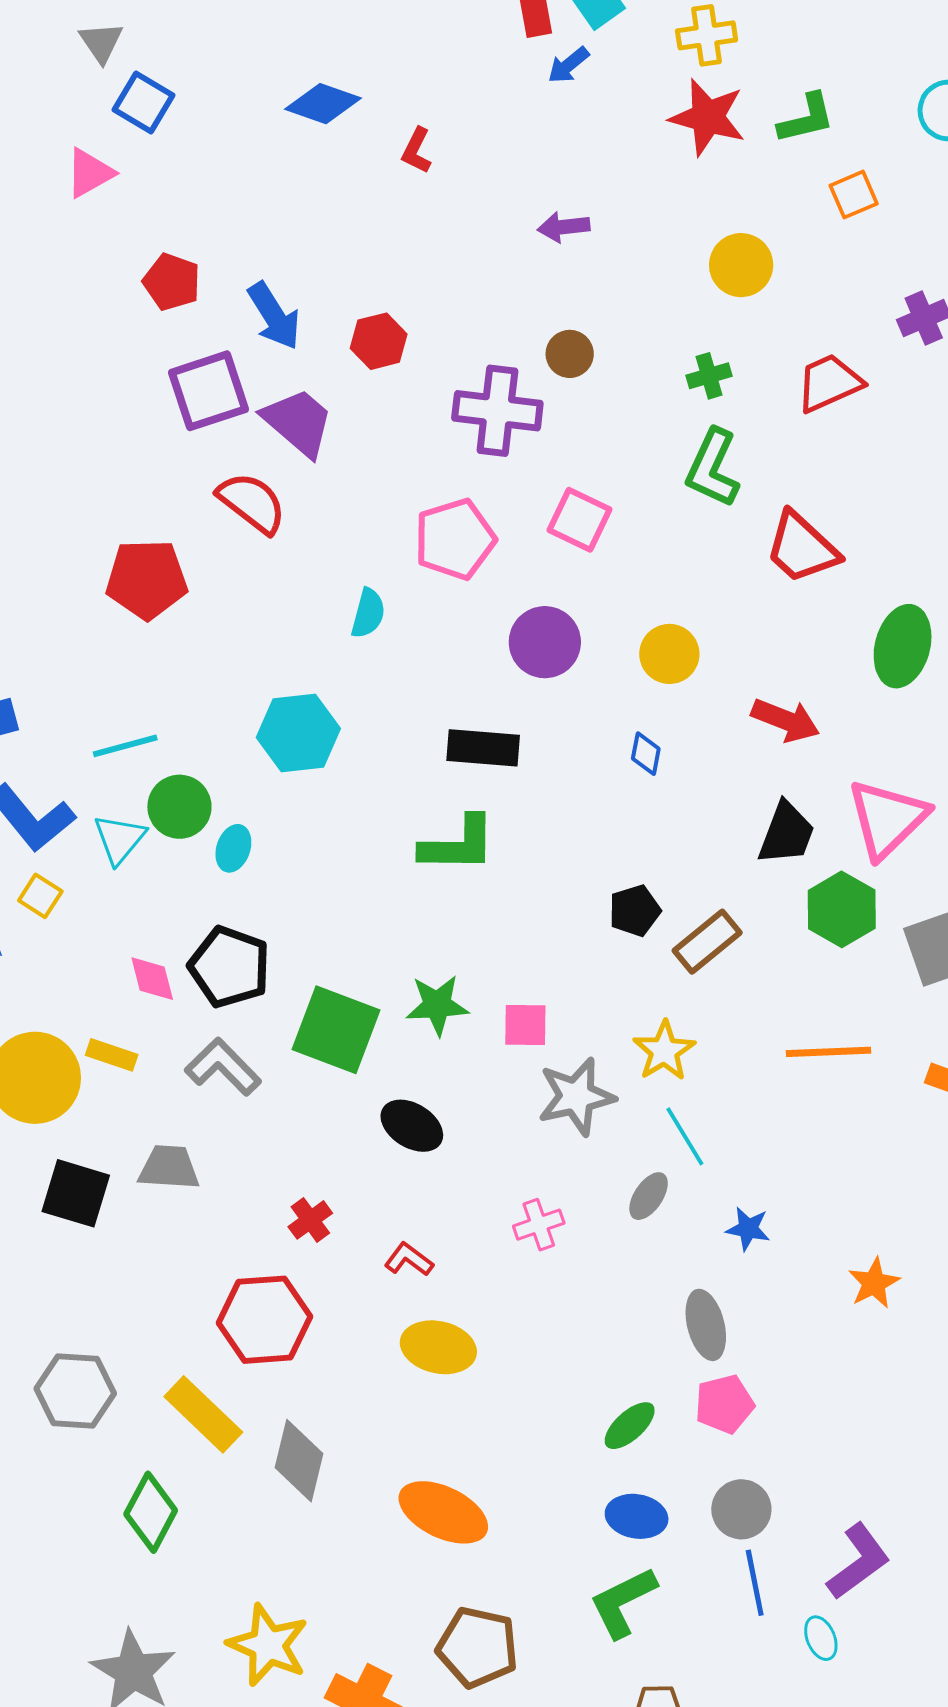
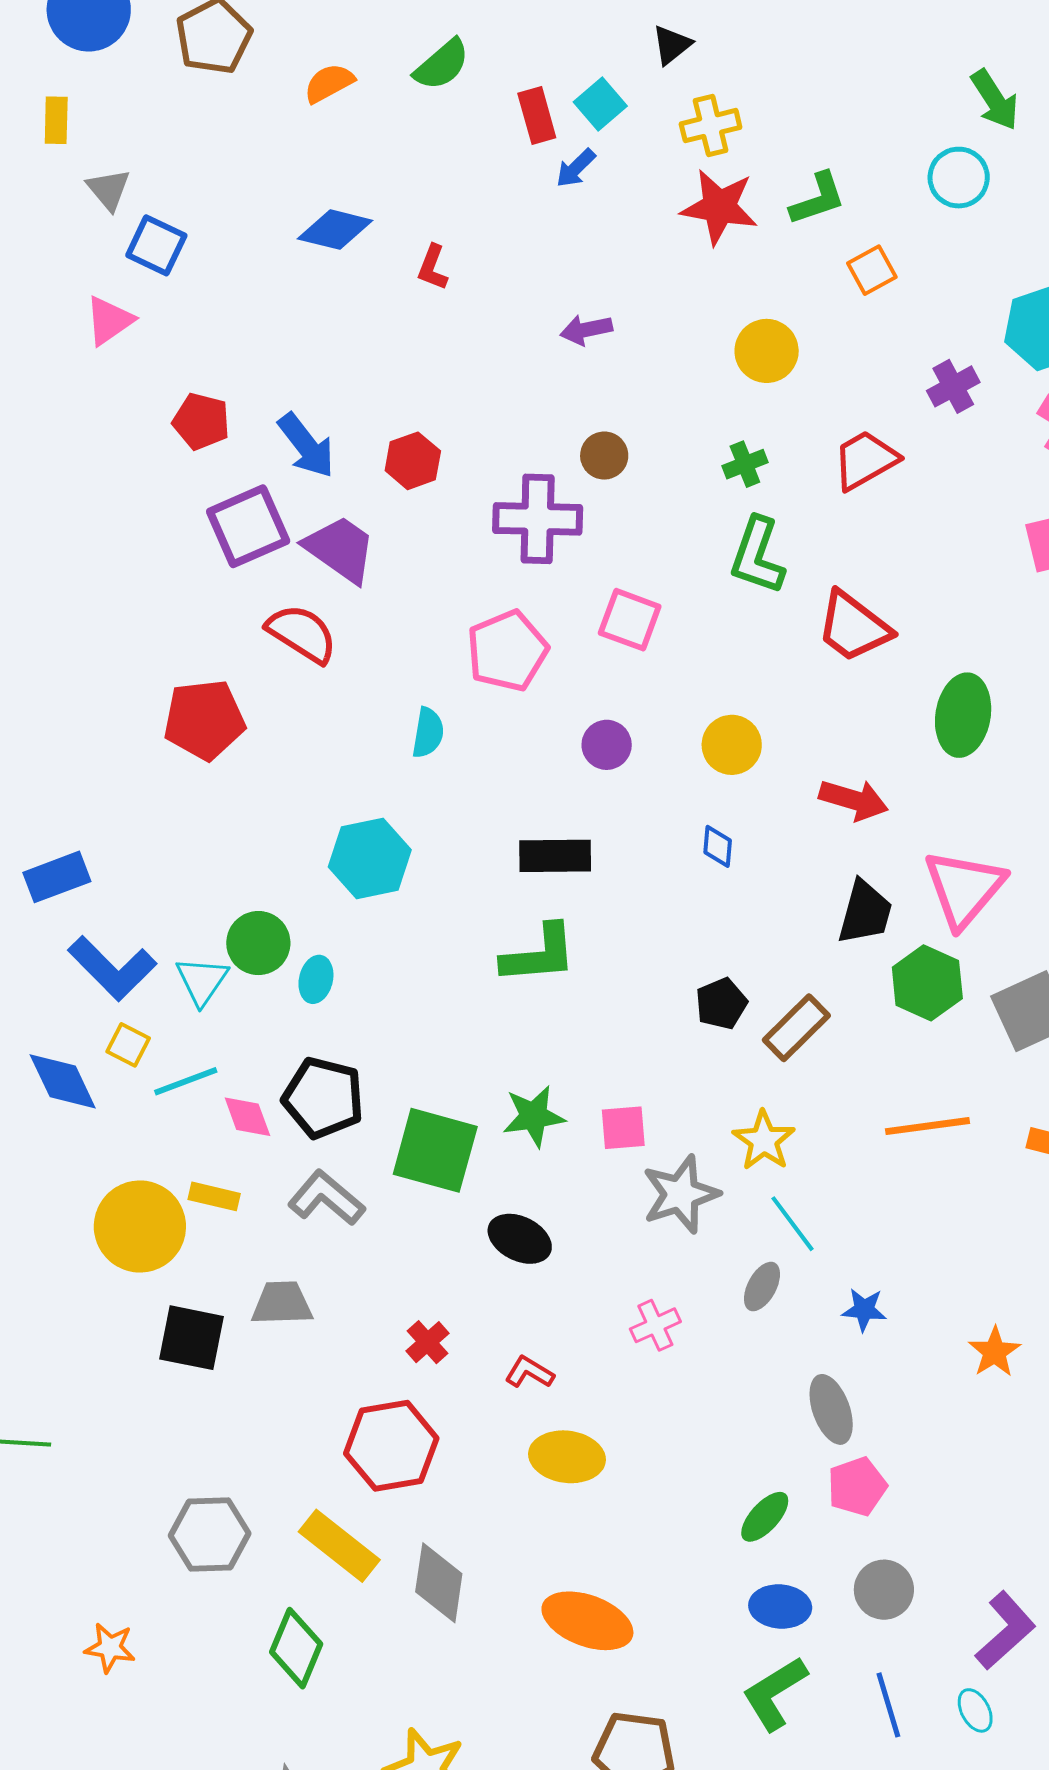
purple circle: (545, 642) -> (607, 745), size x0.7
cyan line: (125, 746) -> (186, 1081), moved
blue line: (755, 1583) -> (888, 1705), moved

